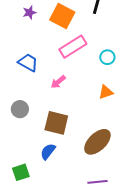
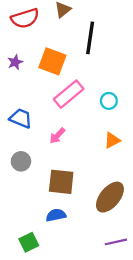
gray circle: (20, 109) -> (21, 161), moved
blue semicircle: (48, 152) -> (56, 215), turned 48

